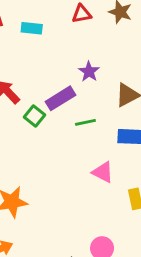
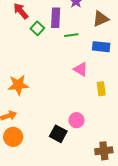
purple rectangle: (60, 98) -> (56, 18), turned -60

